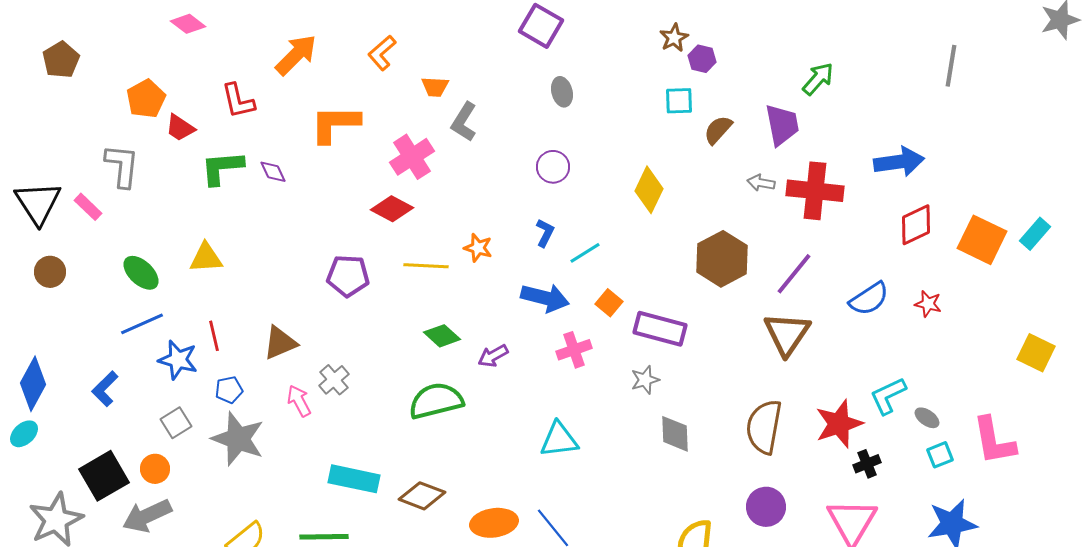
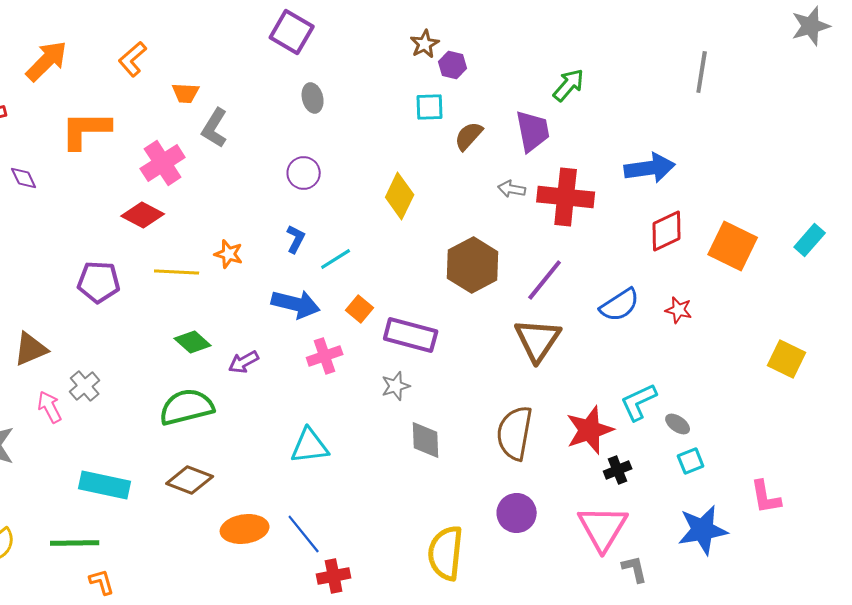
cyan rectangle: (1035, 234) -> (810, 240), moved
pink L-shape: (994, 441) -> (766, 497), moved, size x0.7
brown diamond: (422, 496) -> (190, 480), moved

